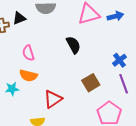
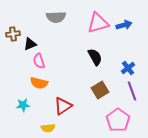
black triangle: (19, 18) -> (30, 44), moved
black semicircle: (73, 45) -> (95, 57), moved
cyan star: (12, 89) -> (23, 105), moved

